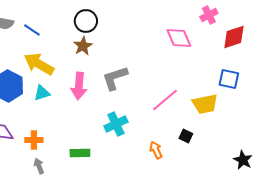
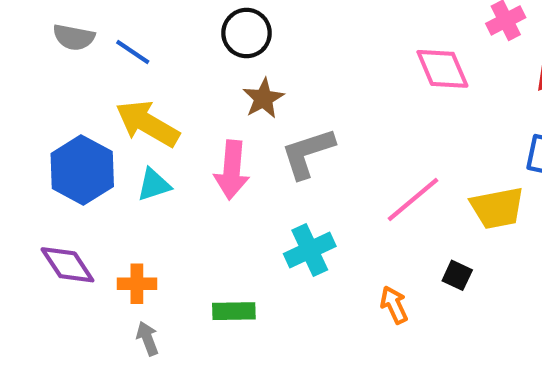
brown star: (83, 46) -> (263, 98), moved

